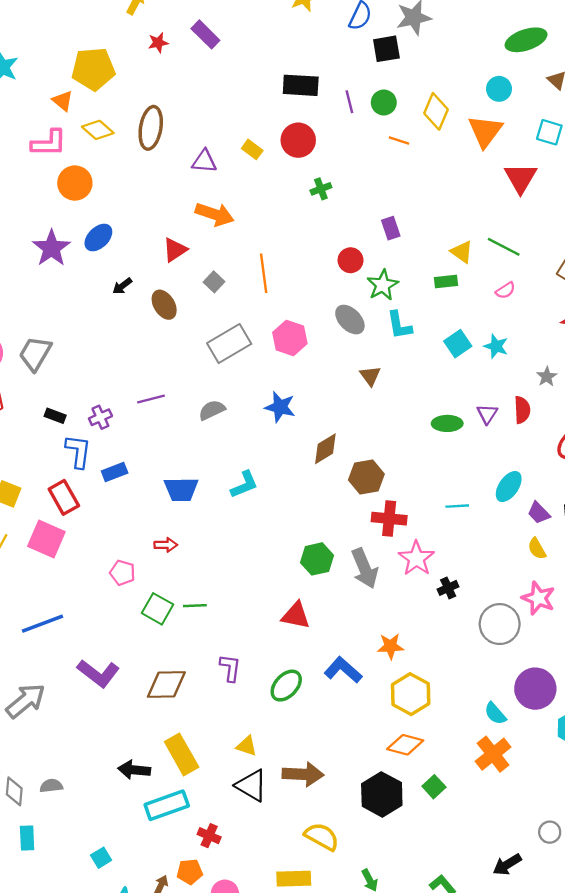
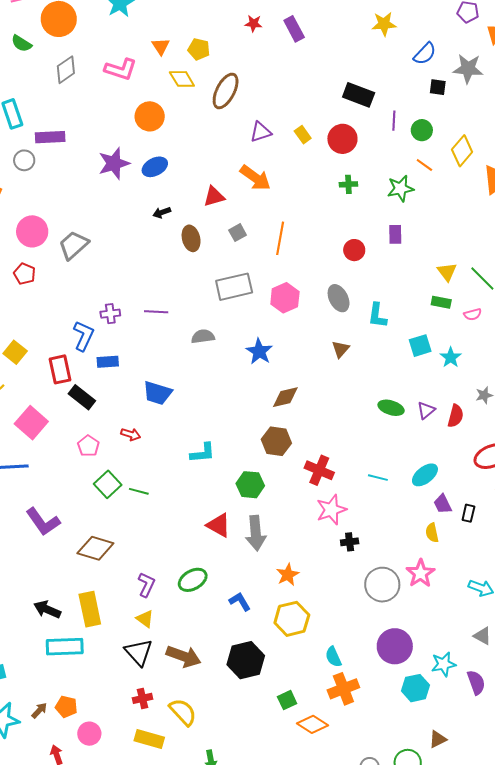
black square: (386, 49) -> (438, 87), size x0.7
yellow pentagon: (93, 69) -> (199, 49), moved, size x0.6
pink L-shape: (49, 143) -> (121, 69), moved
purple triangle: (204, 161) -> (261, 132), turned -40
green rectangle: (446, 281) -> (441, 302), moved
green star: (383, 285) -> (400, 189), moved
black rectangle: (55, 416) -> (82, 397), moved, size x1.5
brown hexagon: (366, 477) -> (276, 441), moved
cyan L-shape: (244, 485) -> (203, 453), moved
pink square: (46, 539) -> (31, 423), moved
gray arrow: (365, 568) -> (256, 533), moved
orange star: (390, 646) -> (288, 575), turned 30
purple L-shape: (230, 668) -> (146, 585), moved
blue L-shape: (343, 670) -> (240, 601), moved, size x0.7
cyan semicircle: (495, 714) -> (333, 657), moved
orange diamond: (405, 745) -> (313, 724), moved
black hexagon: (382, 794) -> (246, 660), moved
red cross: (209, 836) -> (142, 698), moved, turned 36

